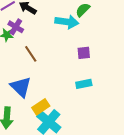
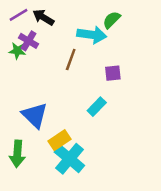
brown line: (31, 54) -> (71, 60), moved, turned 54
cyan rectangle: (84, 84) -> (97, 107), moved, turned -35

